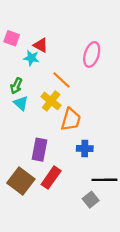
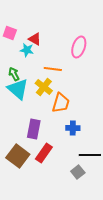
orange line: (62, 80) -> (53, 69), turned -36
green arrow: (16, 86) -> (14, 74), turned 128
cyan triangle: (21, 103) -> (18, 89), size x1.6

